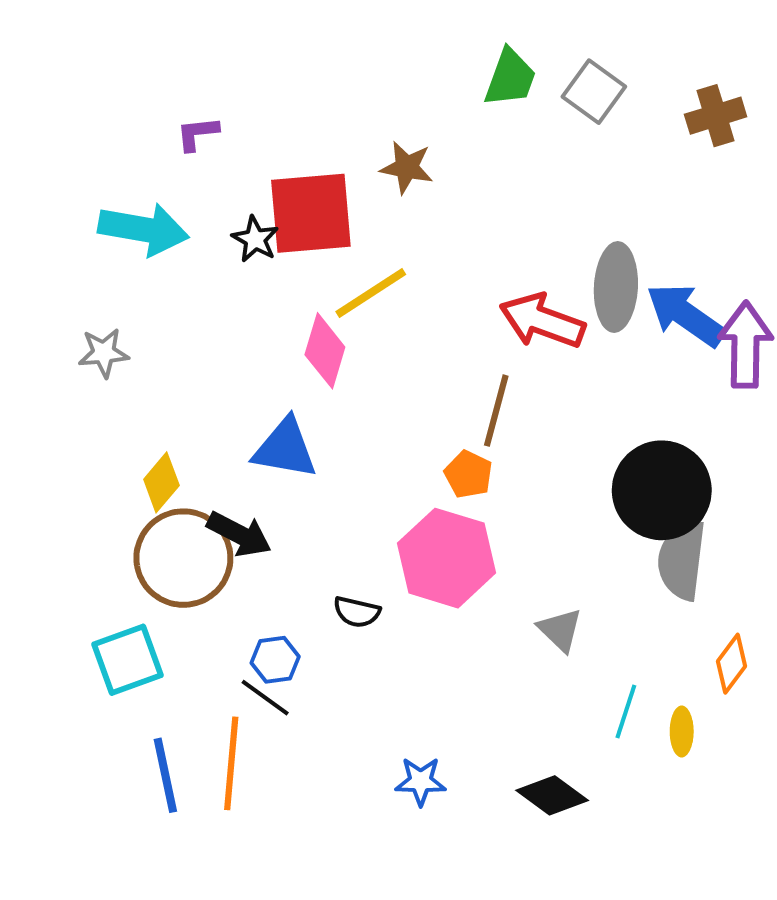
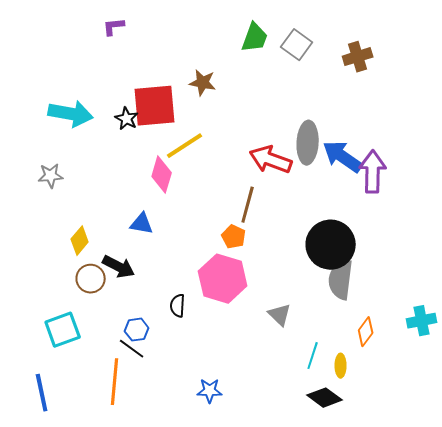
purple L-shape: (197, 134) -> (114, 27), moved
blue triangle: (285, 448) -> (142, 224), size x0.7
brown circle: (183, 558) -> (91, 279), size x0.6
black semicircle: (357, 612) -> (178, 306), turned 80
blue line: (165, 775) -> (42, 393), moved
black diamond: (552, 795) -> (325, 398), moved

